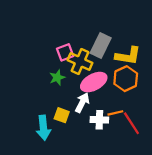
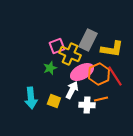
orange hexagon: (126, 79) -> (99, 74), moved
red line: (131, 123) -> (115, 76), moved
cyan arrow: (43, 128) -> (31, 98), moved

